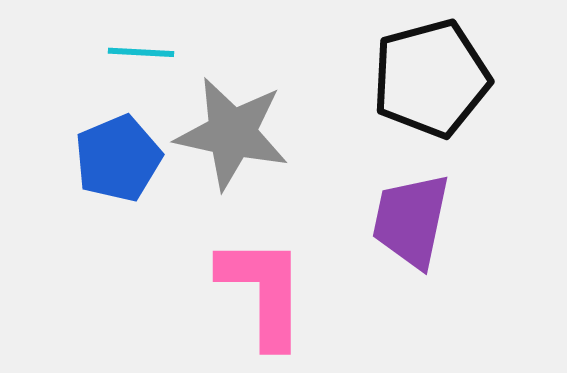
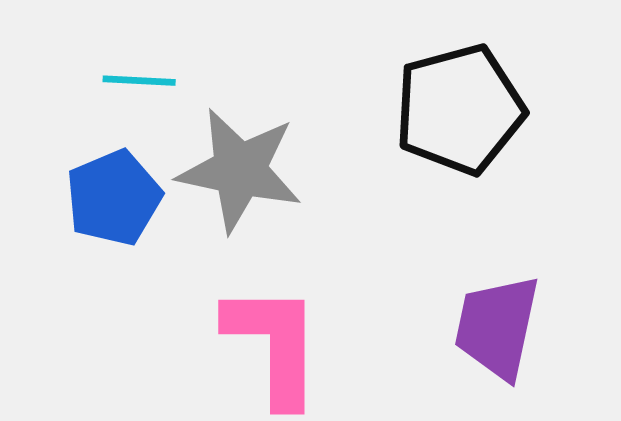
purple trapezoid: (411, 220) -> (497, 327), moved

